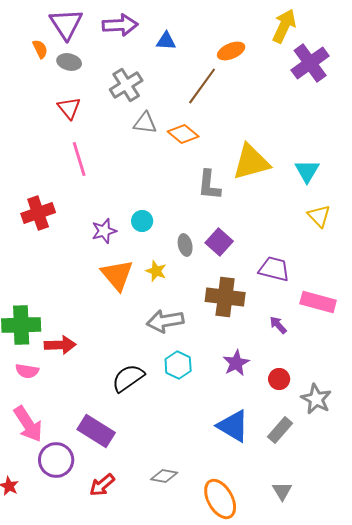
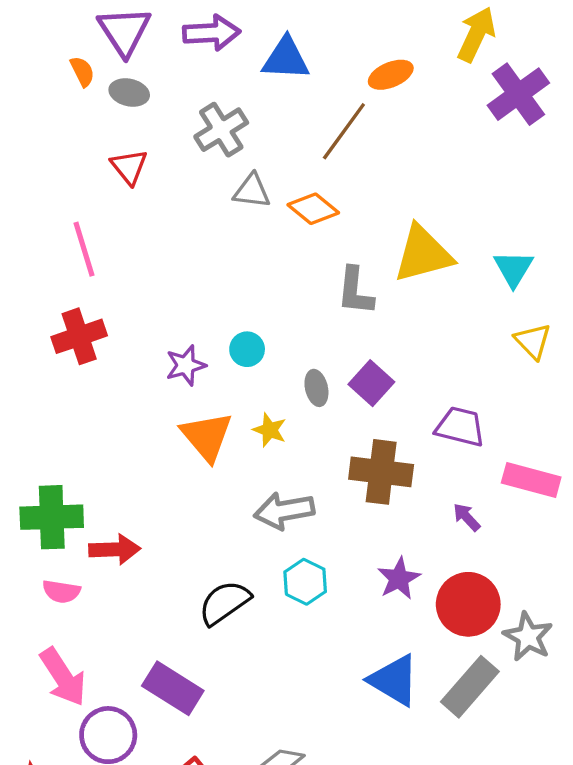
blue triangle: (166, 41) -> (286, 59), size x1.5
pink line: (79, 159) -> (84, 249), moved
red circle: (279, 379) -> (468, 604), size x1.8
gray rectangle: (280, 430) -> (470, 687), size x1.4

